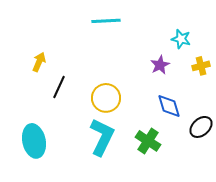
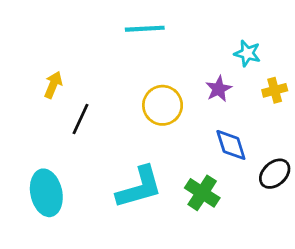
yellow circle: (106, 98) -> (163, 105), moved
cyan L-shape: (102, 137) -> (139, 187), turned 48

